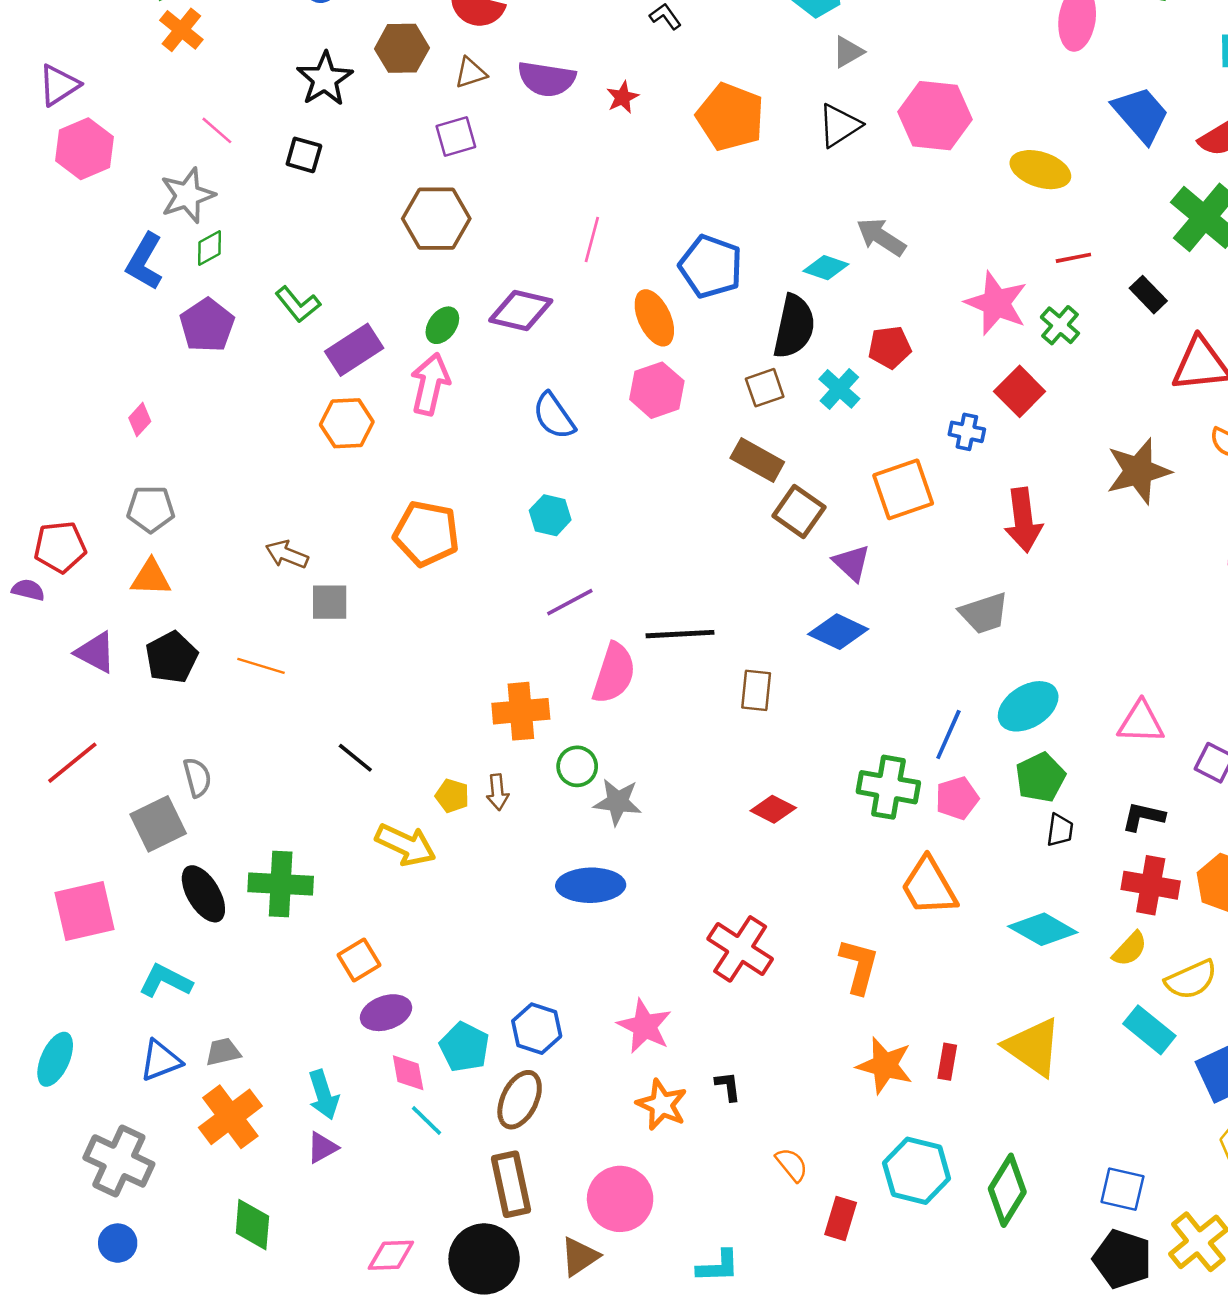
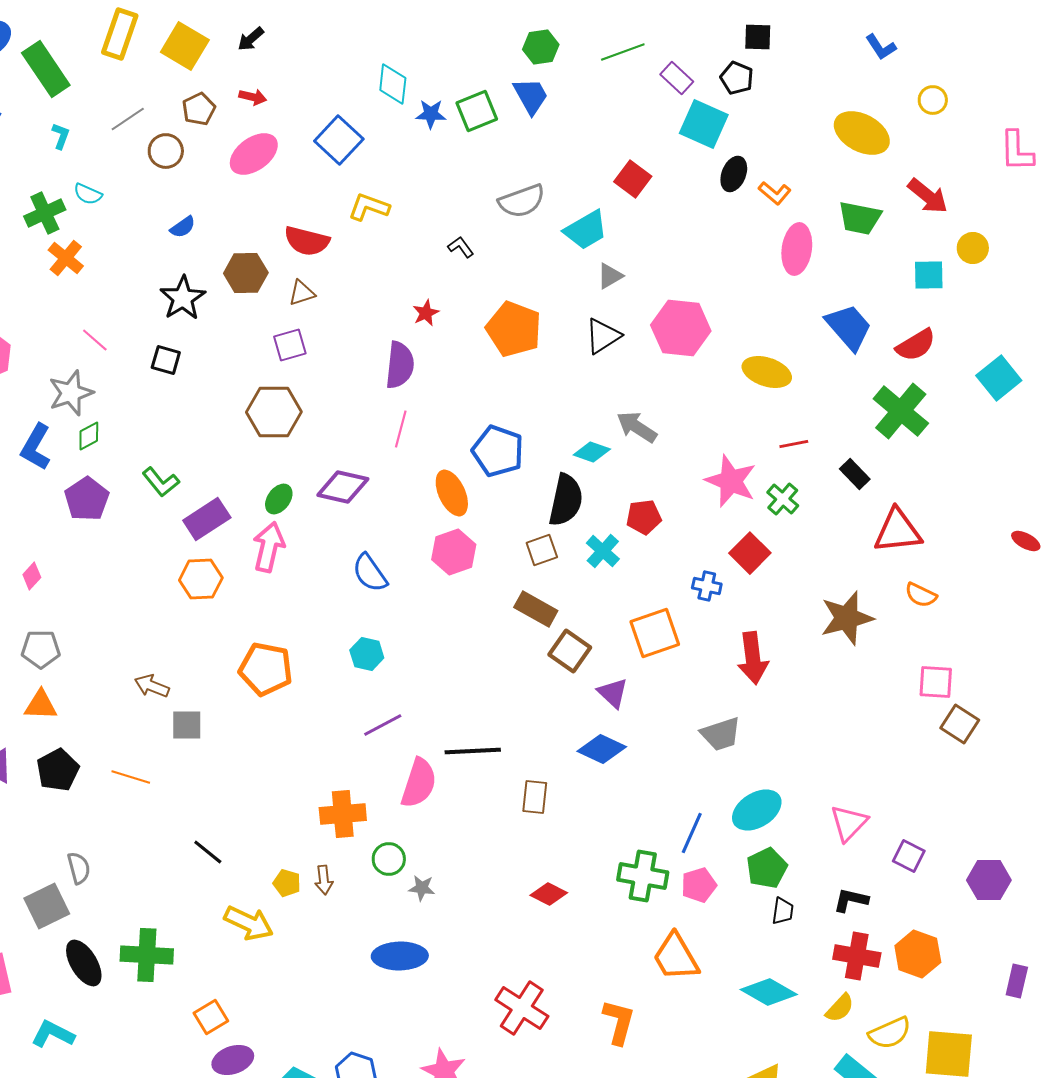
purple semicircle: (547, 79) -> (400, 365), moved, turned -93
pink triangle: (1141, 722) -> (849, 823), turned -48
gray star: (618, 802) -> (422, 888), size x0.7

